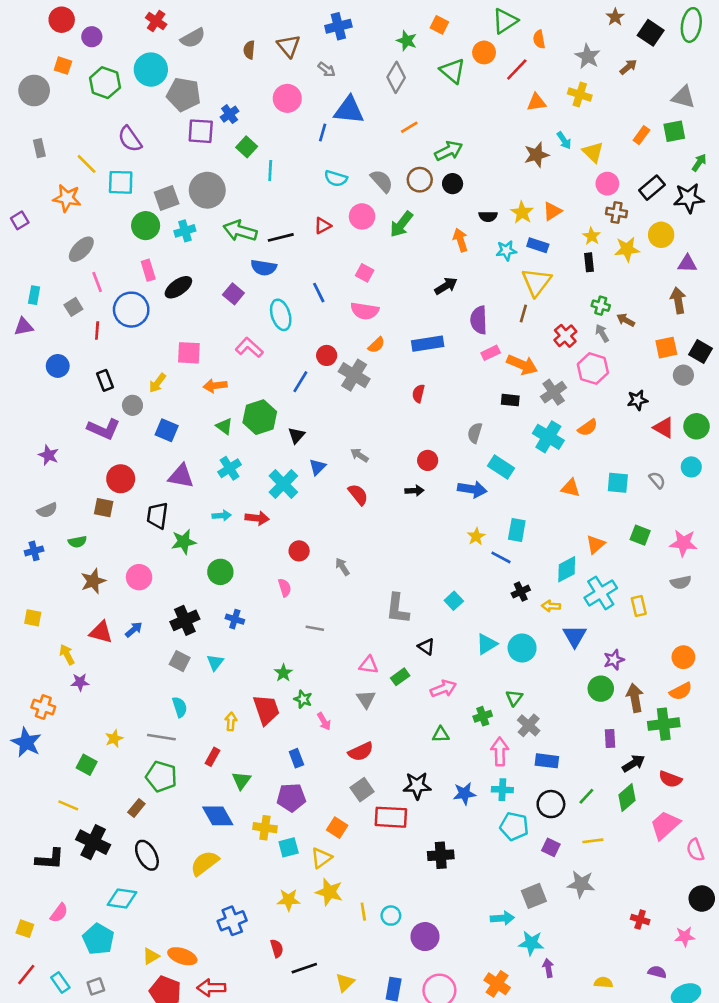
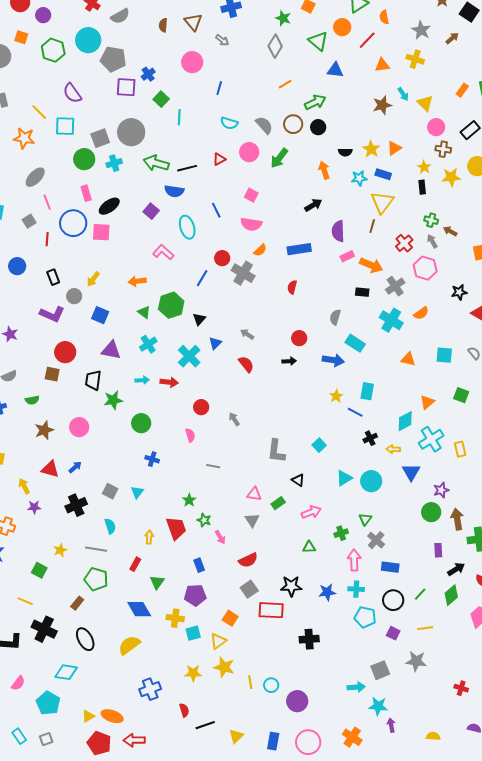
blue triangle: (349, 110) -> (335, 70), moved, size x0.7
pink square: (189, 353) -> (101, 232), moved
black cross: (185, 620) -> (76, 505), moved

